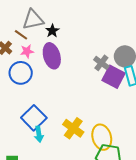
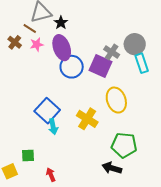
blue circle: (21, 73) -> (72, 67), moved
purple square: (114, 77) -> (101, 66), moved
yellow ellipse: (102, 137) -> (116, 100), moved

